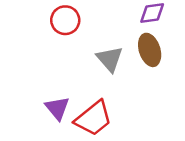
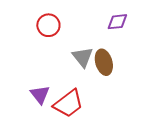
brown ellipse: (150, 50) -> (104, 62), moved

